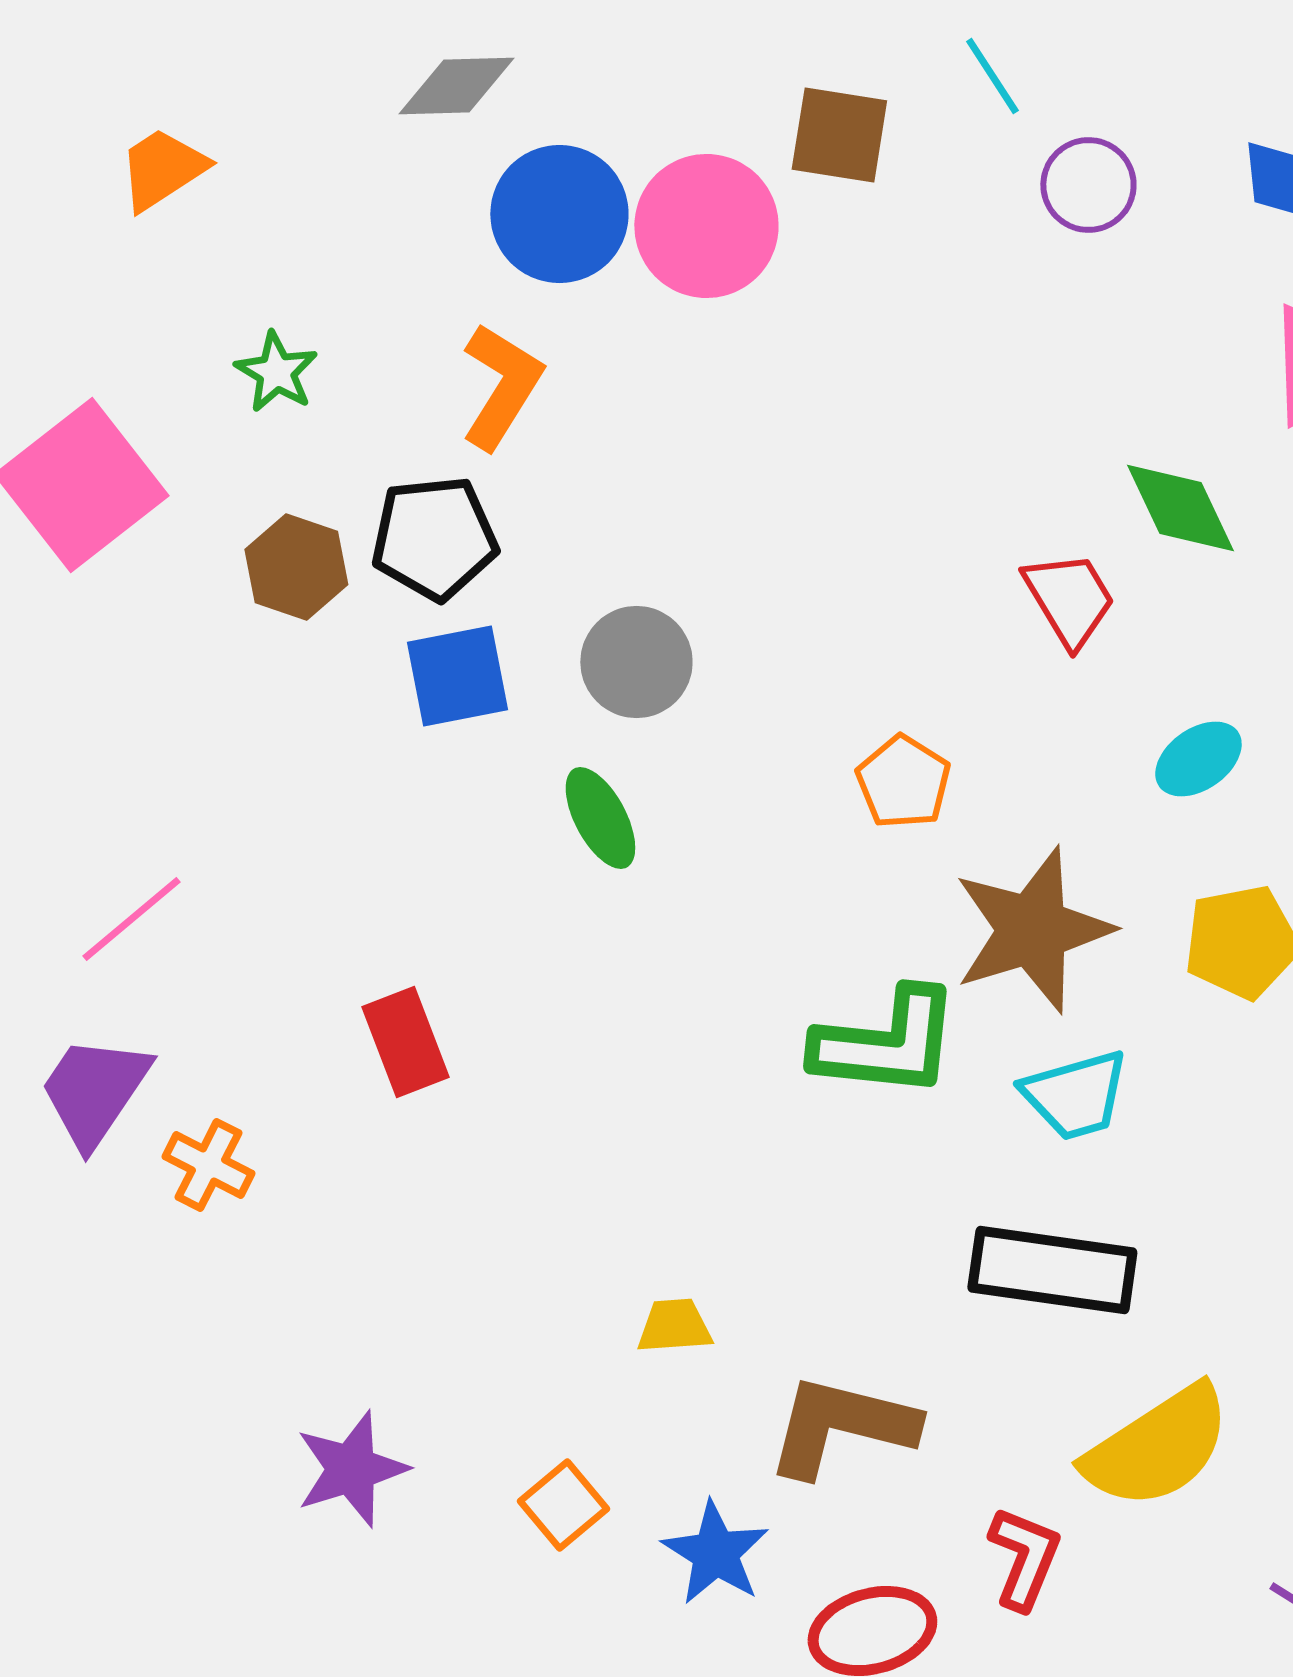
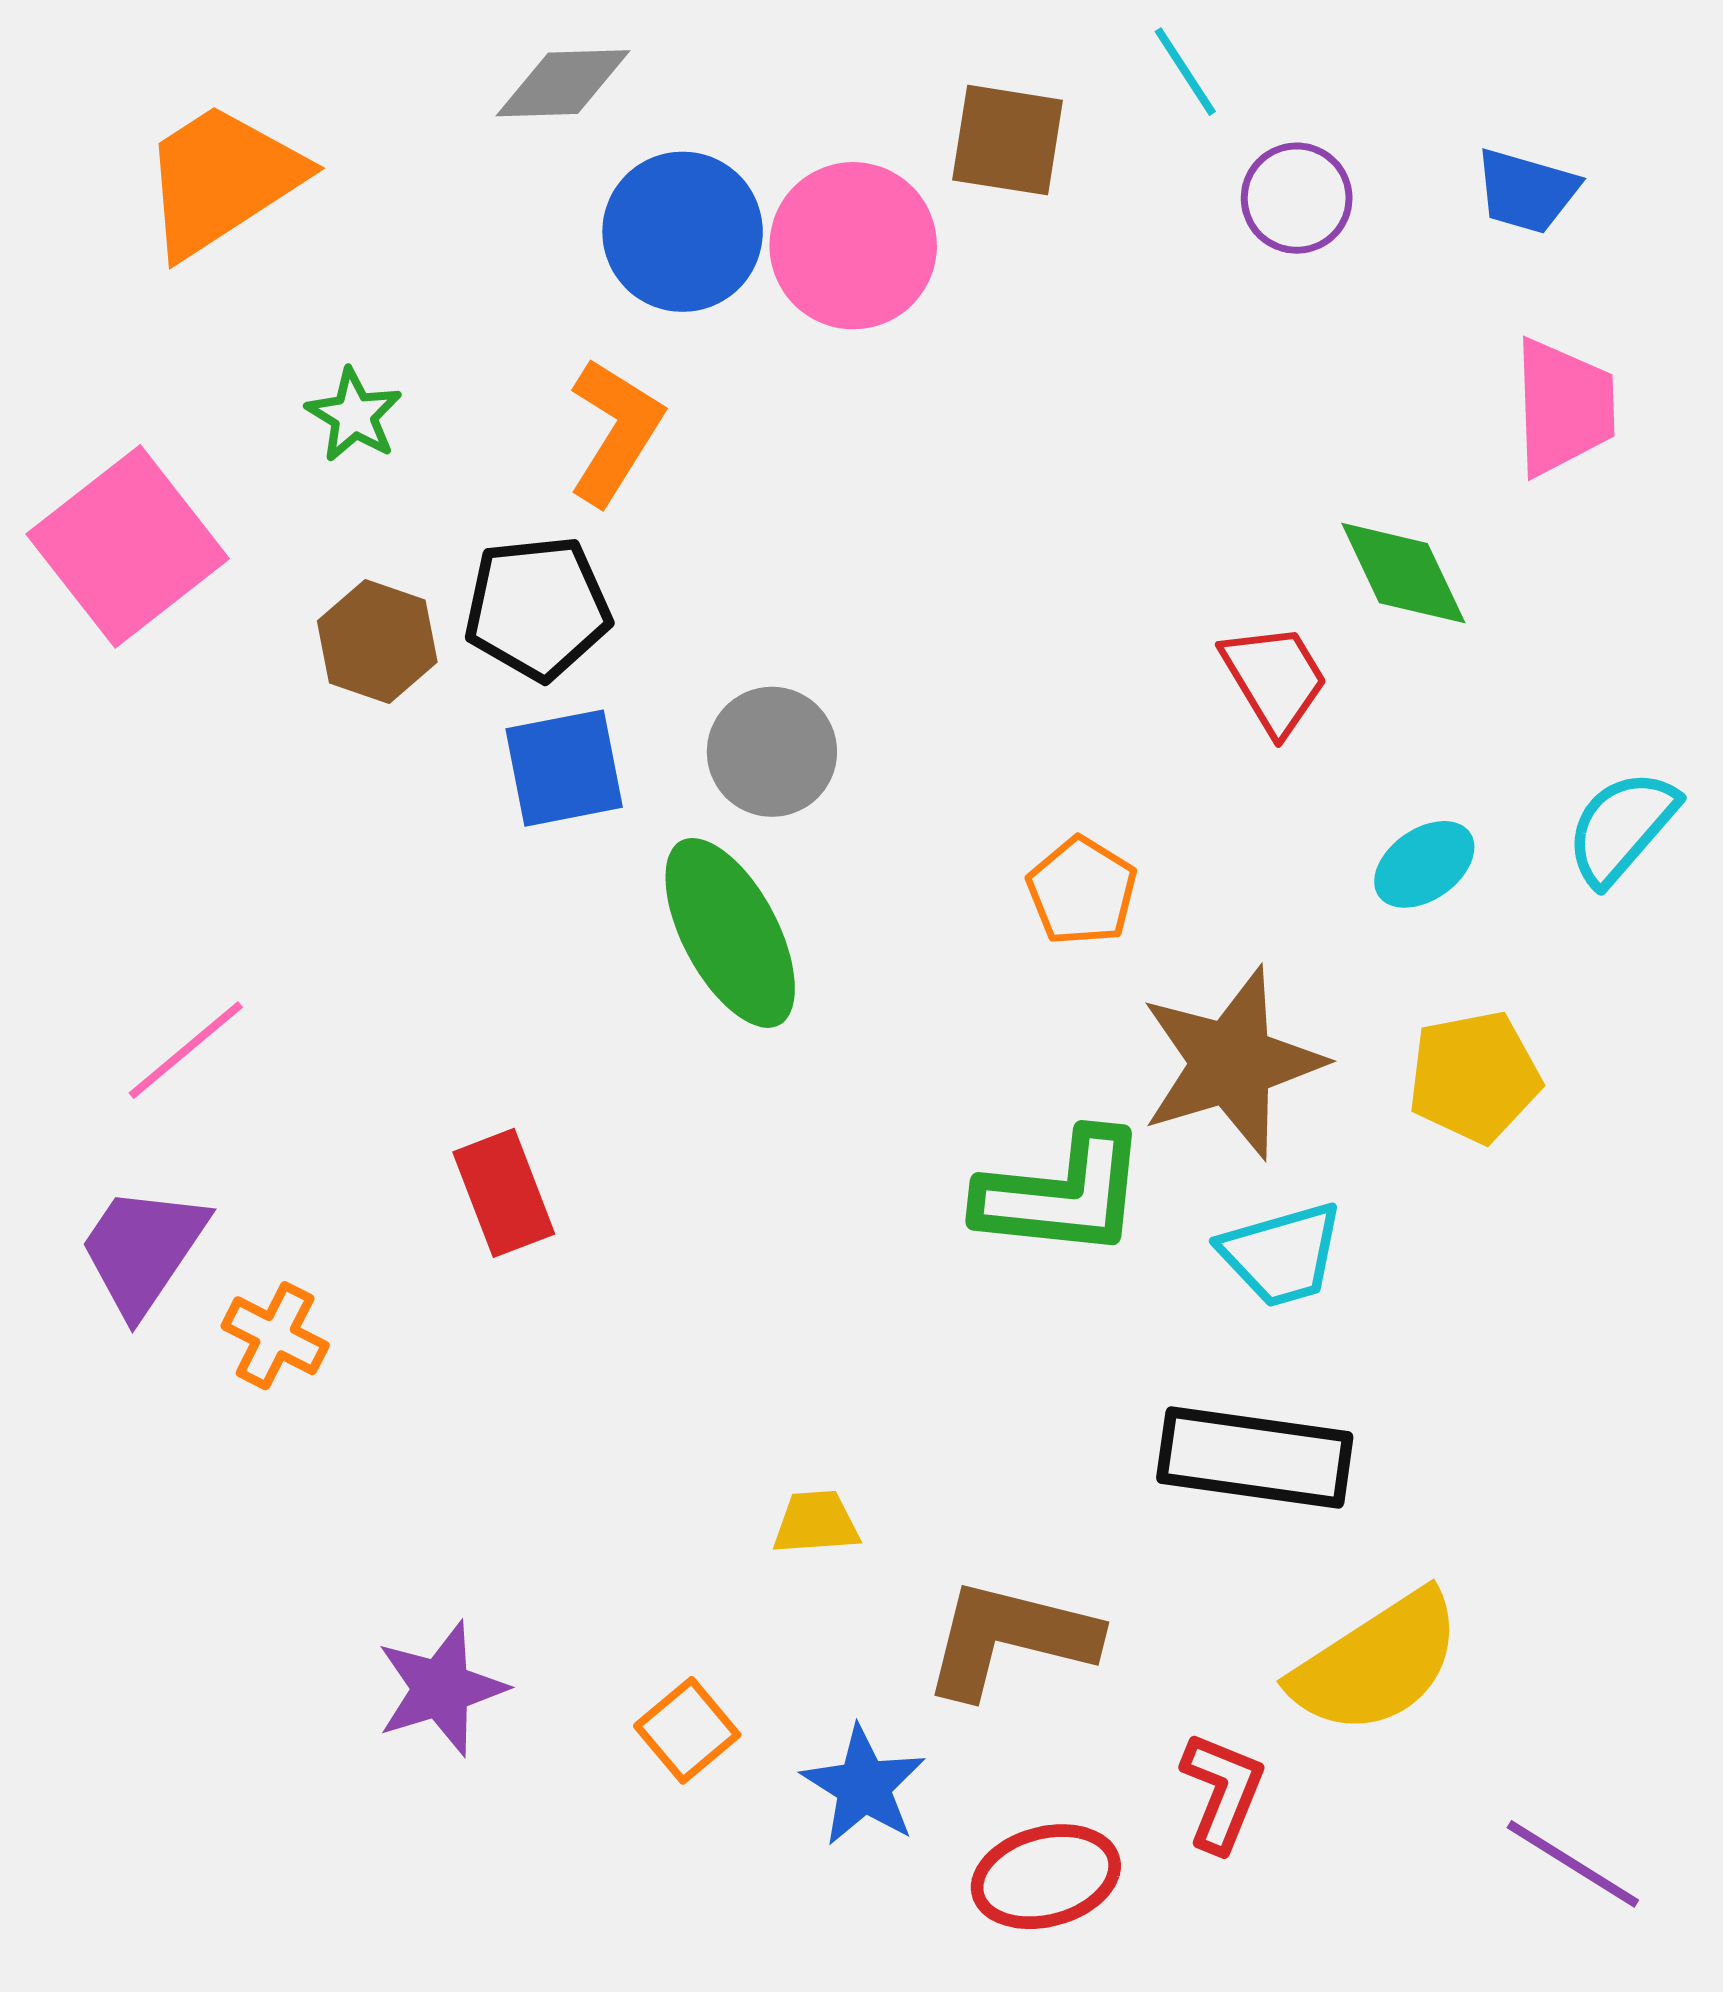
orange trapezoid: (162, 169) -> (222, 180), size x1.6
green ellipse: (600, 818) -> (730, 933), size x1.6

